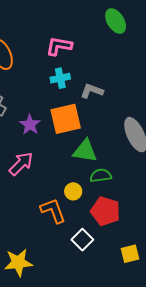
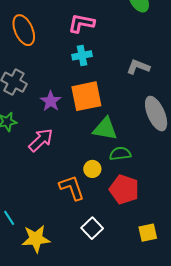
gray L-shape: (92, 91) -> (138, 67), moved
white square: (82, 240) -> (92, 228), moved

